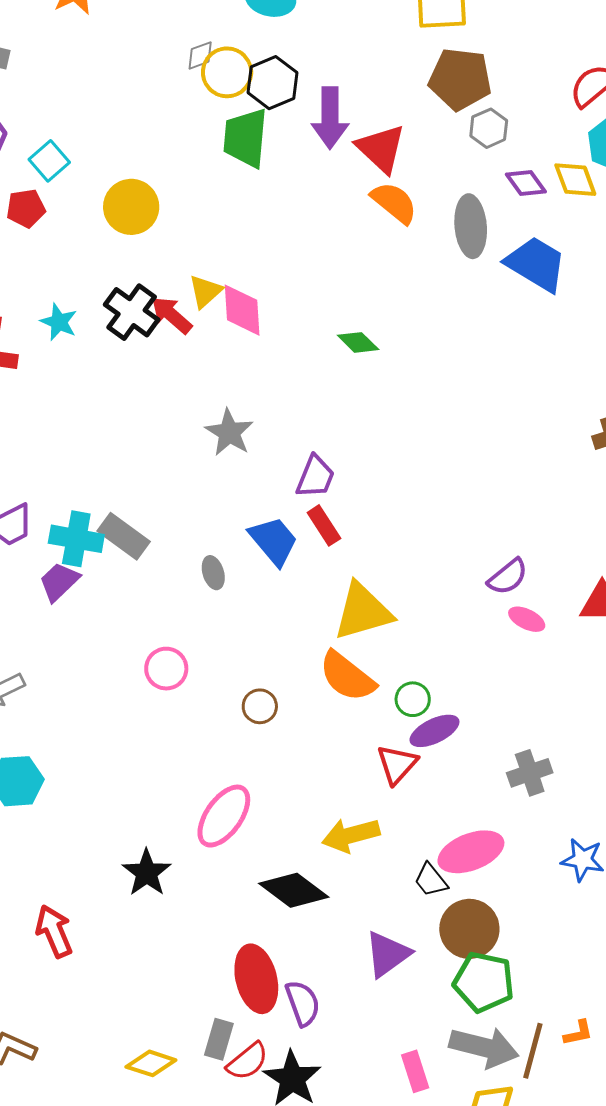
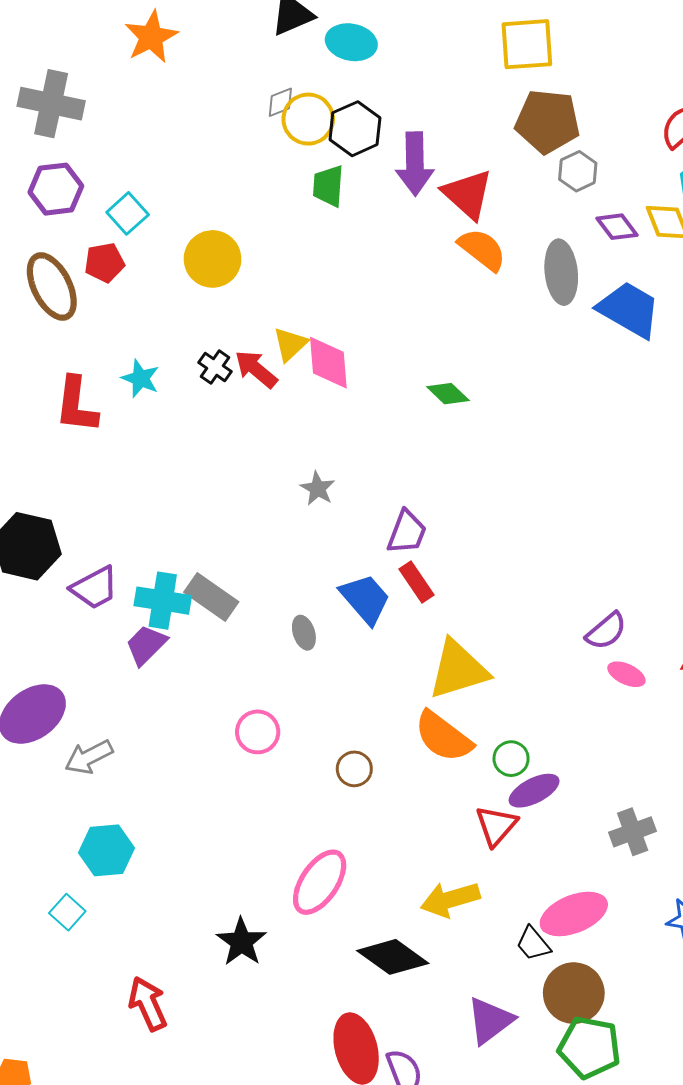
green trapezoid: (245, 138) -> (328, 186), size x0.7
black cross: (132, 312) -> (215, 367), size x0.6
gray star: (229, 432) -> (318, 488), size x0.7

